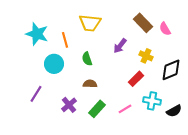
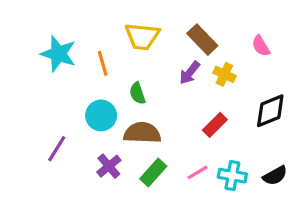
brown rectangle: (143, 23) -> (202, 40), moved
yellow cross: (146, 56) -> (224, 74), moved
cyan circle: (54, 64) -> (101, 115), moved
brown semicircle: (90, 84) -> (142, 133), size x1.6
cyan cross: (152, 101) -> (232, 176), moved

